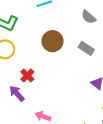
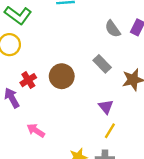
brown circle: (52, 41) -> (62, 76), moved

